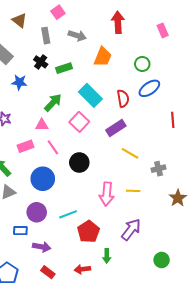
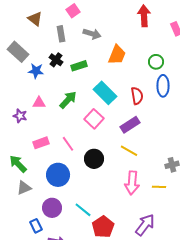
red arrow: (118, 22) -> (144, 16), moved
blue star: (19, 82) -> (36, 71), moved
blue ellipse: (149, 88) -> (163, 86), turned -55
pink triangle: (42, 125) -> (39, 103), moved
yellow line: (130, 153) -> (129, 151), moved
yellow line: (133, 191) -> (159, 187), moved
pink arrow: (107, 194) -> (132, 183), moved
cyan line: (68, 214) -> (83, 210), turned 60
blue rectangle: (20, 231) -> (36, 226), turned 64

